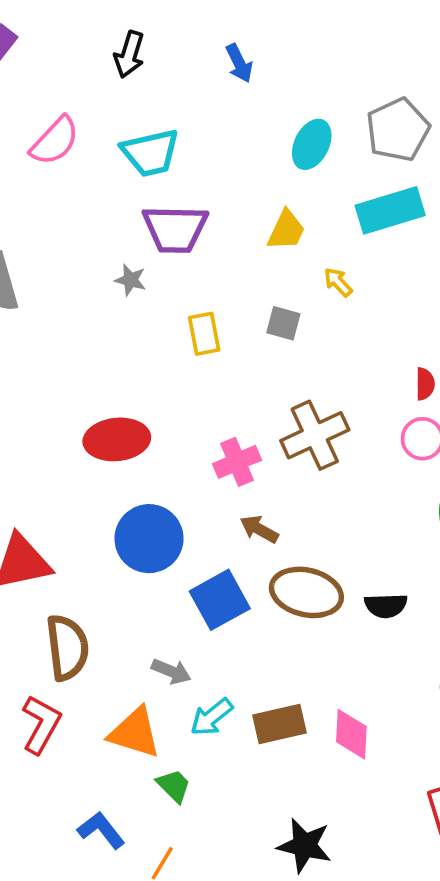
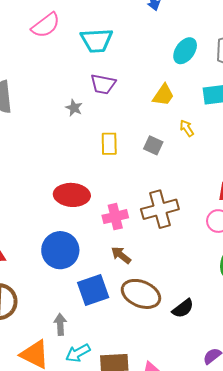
purple trapezoid: (175, 229) -> (103, 84), size x0.7
red ellipse: (117, 439) -> (72, 195), moved
black semicircle: (386, 606) -> (183, 308), turned -45
gray arrow: (171, 671) -> (60, 324), turned -125

